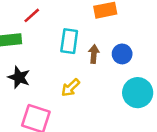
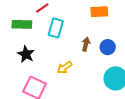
cyan rectangle: (69, 41) -> (56, 28), moved

